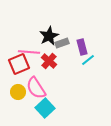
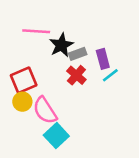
pink line: (29, 52) -> (36, 31), moved
red cross: (49, 61) -> (76, 75), moved
yellow circle: (18, 92) -> (22, 102), moved

